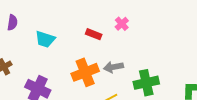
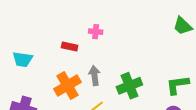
pink cross: (122, 24) -> (96, 32), turned -32
gray arrow: (113, 67) -> (94, 76), turned 102

